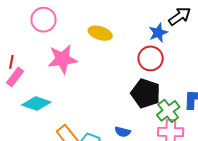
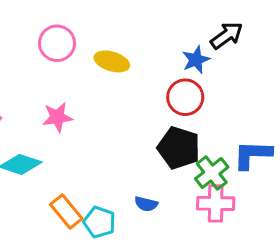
pink circle: (44, 20) -> (57, 43), moved
pink star: (62, 59) -> (57, 117), moved, size x0.7

